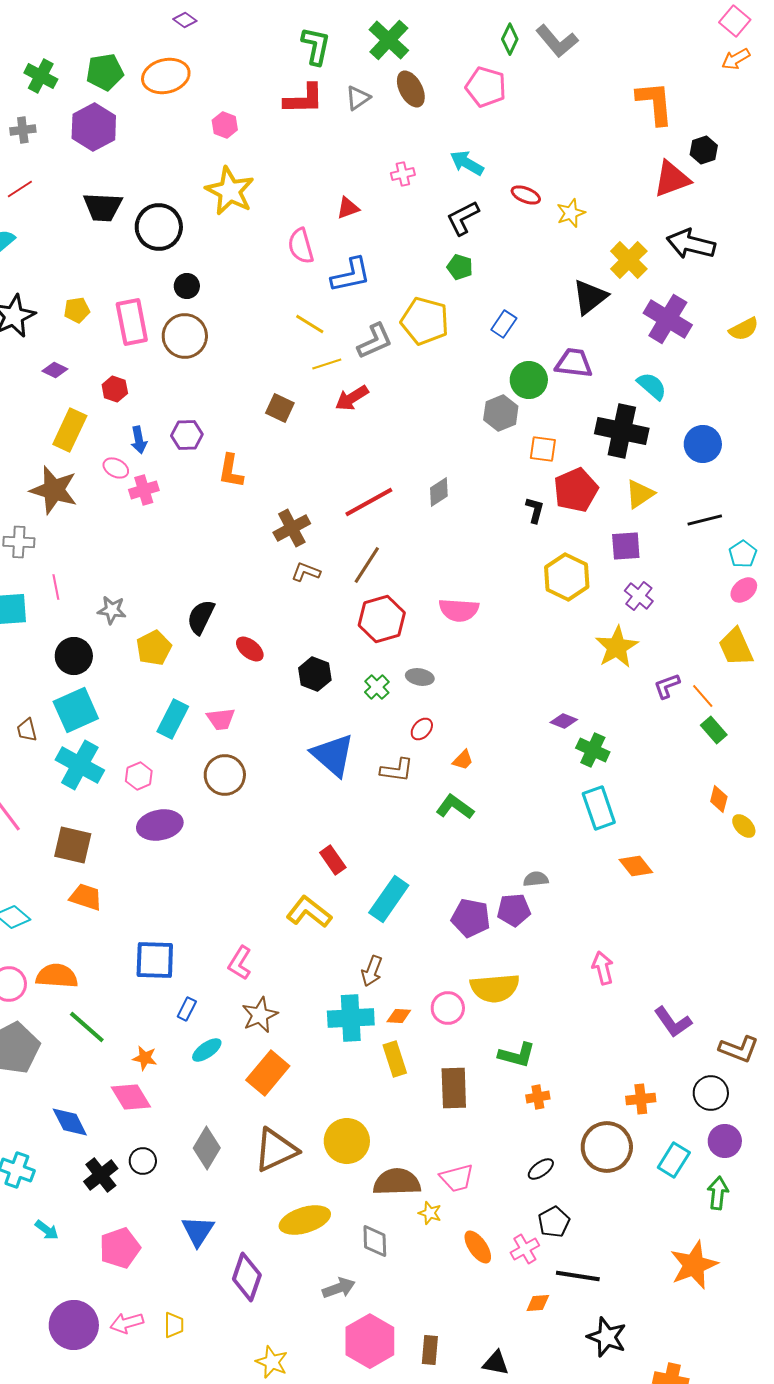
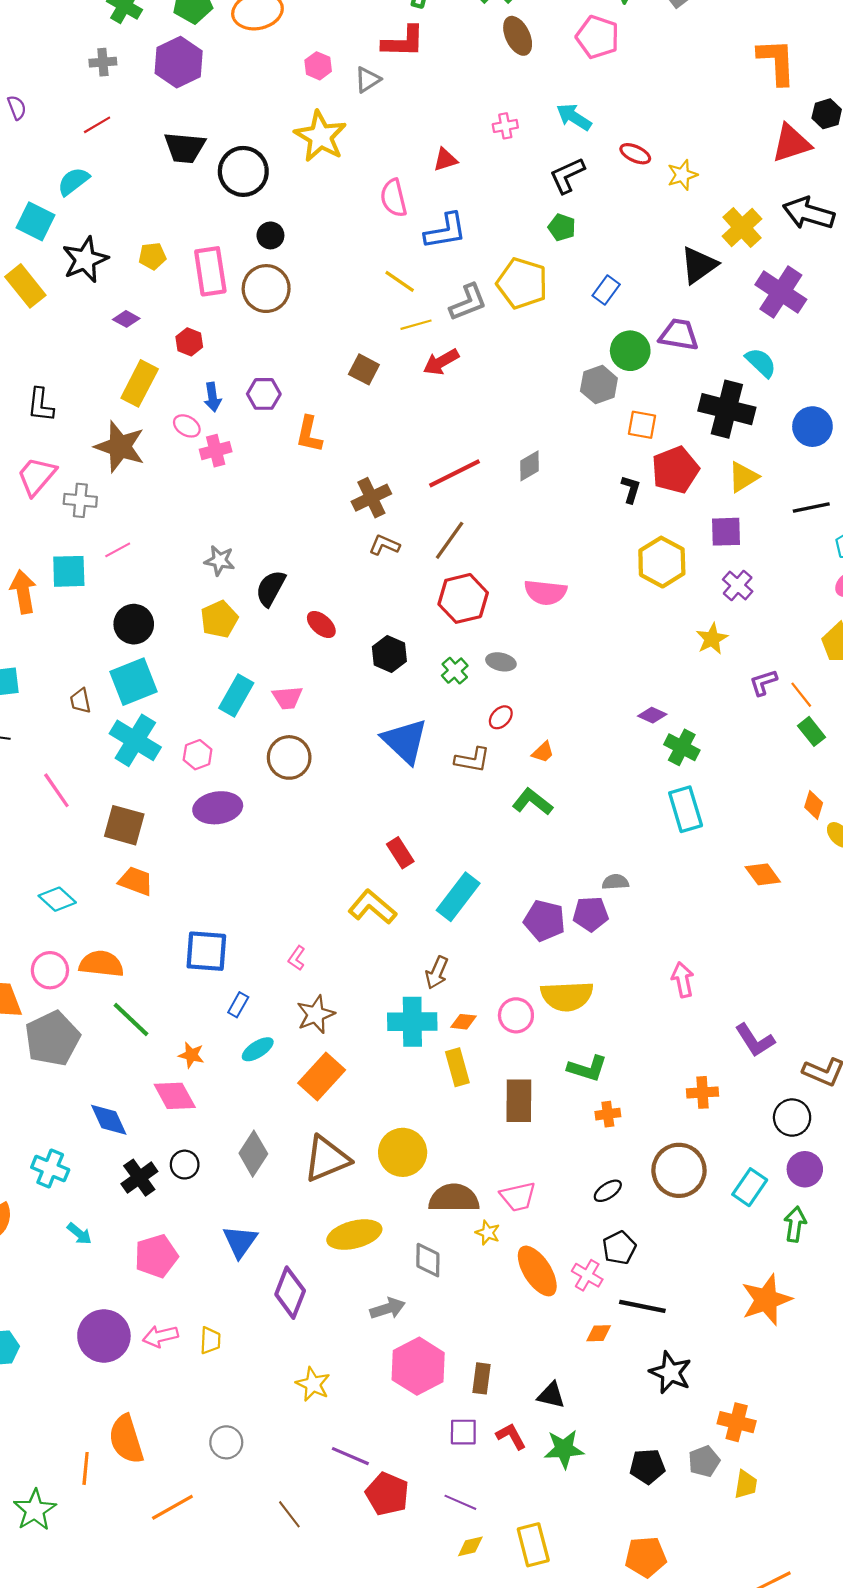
gray triangle: (358, 98) -> (368, 80), moved
pink line: (56, 587) -> (118, 550), turned 70
gray star: (112, 610) -> (220, 561), moved
yellow star: (617, 647) -> (712, 639), size x0.7
orange diamond: (636, 866) -> (763, 874), moved
pink L-shape: (240, 963) -> (297, 958), size x0.7
orange cross: (641, 1099) -> (702, 1092), moved
orange ellipse: (478, 1247) -> (537, 1271), size x1.4
pink cross: (525, 1249) -> (587, 1275), turned -32

